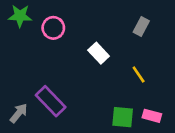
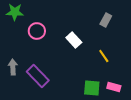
pink circle: (53, 28) -> (37, 31), moved
gray arrow: (19, 113) -> (13, 67), moved, turned -42

